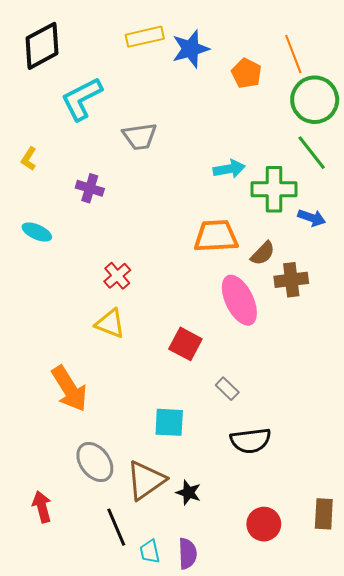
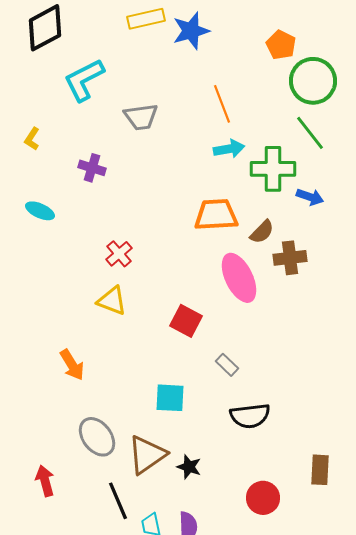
orange line: (293, 54) -> (222, 104), moved
orange pentagon: (246, 73) -> (281, 45), moved
orange arrow: (69, 389) -> (72, 365), size x0.7
brown rectangle: (324, 514) -> (320, 470), moved

